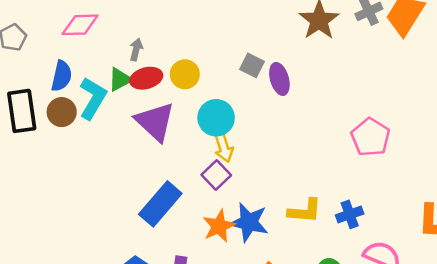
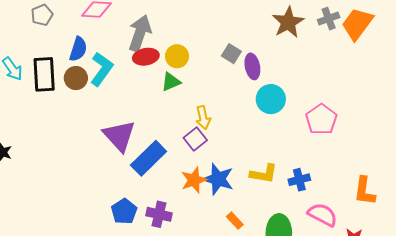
gray arrow: (136, 50) -> (140, 33), size x2.0
green triangle: (120, 79) -> (171, 82), moved
cyan circle: (216, 118) -> (271, 99), moved
purple triangle: (155, 122) -> (119, 136), moved

